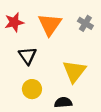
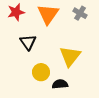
yellow circle: (32, 89) -> (41, 72), moved

